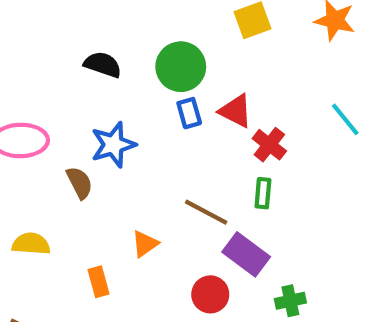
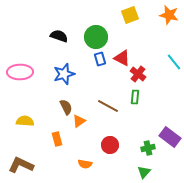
brown semicircle: (80, 183) -> (66, 107), moved
purple rectangle: (246, 254) -> (170, 137), moved

